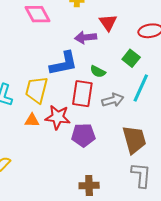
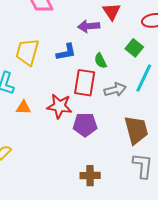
blue L-shape: (64, 63) -> (66, 52), size x0.7
green semicircle: (98, 72) -> (100, 61), turned 35
yellow trapezoid: (36, 90) -> (27, 52), moved
orange triangle: (32, 120) -> (23, 108), moved

